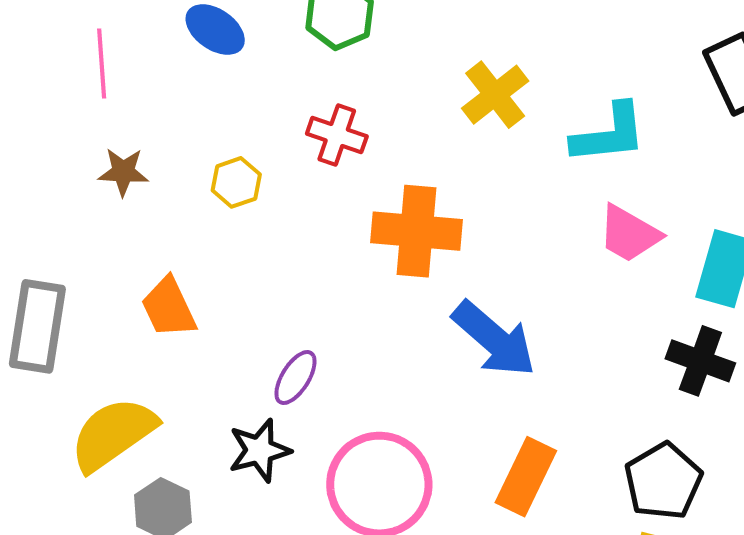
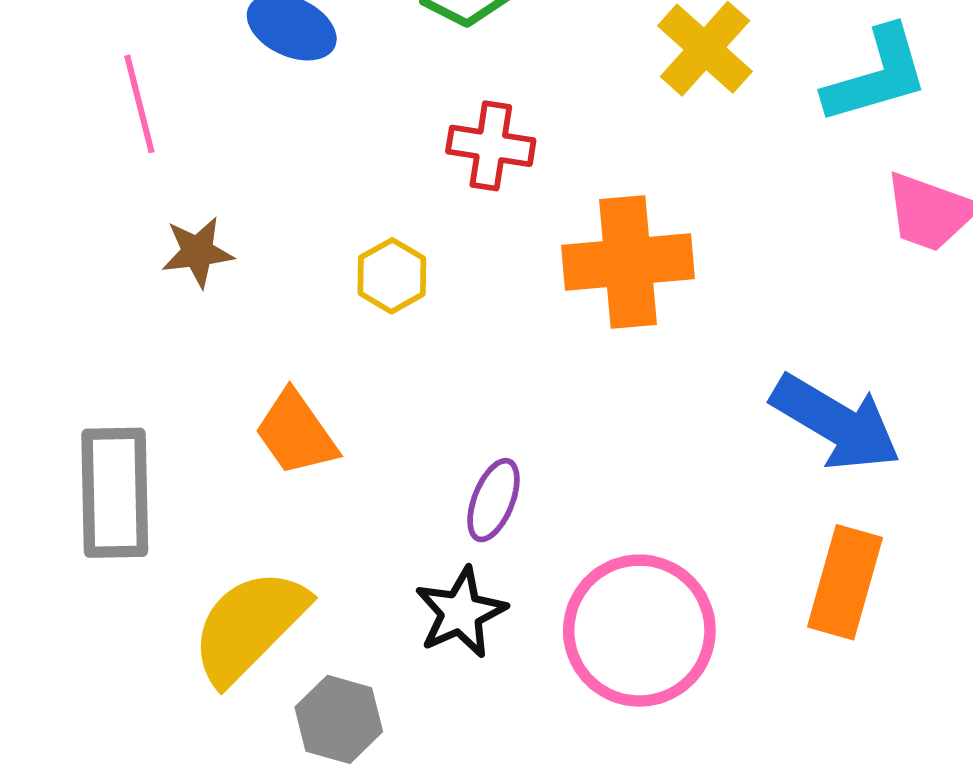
yellow hexagon: (236, 182) -> (392, 276), moved
blue arrow: (494, 339) -> (836, 423), moved

